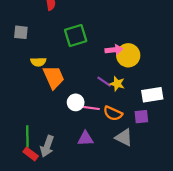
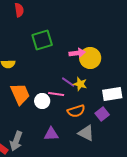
orange trapezoid: (54, 77) -> (20, 94), moved
pink line: (91, 108) -> (56, 94), moved
orange semicircle: (113, 113) -> (76, 111), turned -42
purple square: (141, 117) -> (102, 114), turned -32

